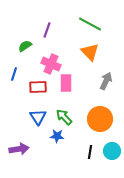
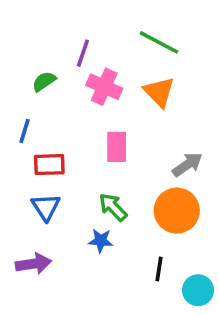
pink cross: (51, 64) -> (104, 87), moved
gray arrow: (106, 81) -> (187, 165), moved, turned 30
red rectangle: (38, 87) -> (49, 165), moved
blue triangle: (38, 117) -> (46, 207), moved
cyan circle: (112, 151) -> (198, 290), moved

